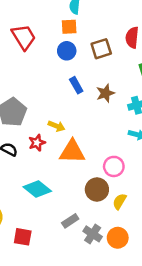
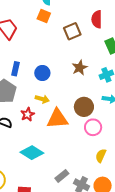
orange square: (69, 27) -> (44, 16), turned 32
blue circle: (67, 51) -> (42, 73), moved
blue rectangle: (76, 85) -> (16, 69), moved, turned 48
brown circle: (97, 189) -> (84, 107), moved

